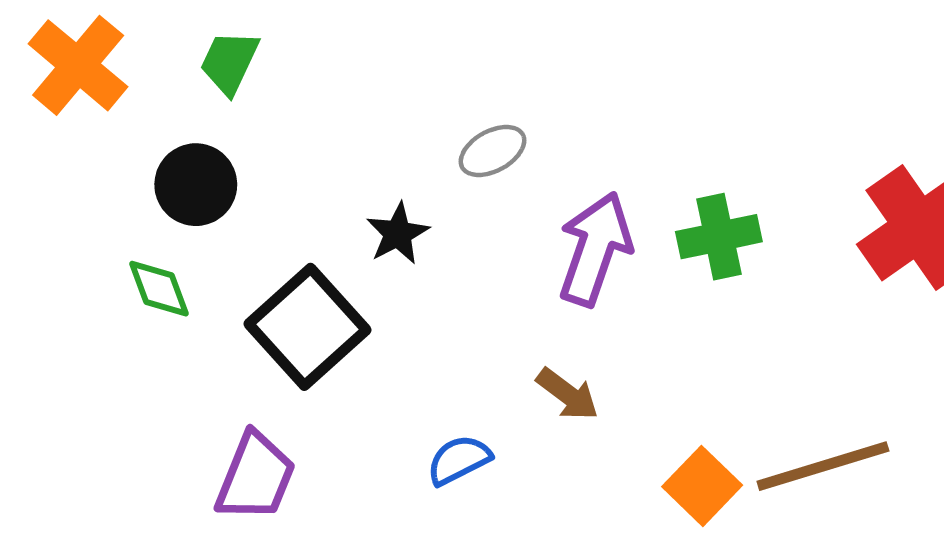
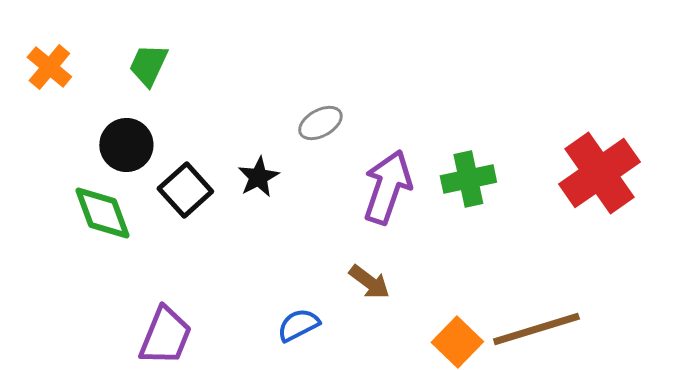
orange cross: (78, 65) -> (49, 67), size x0.7
green diamond: (159, 289) -> (102, 213), size x1.4
black square: (307, 327) -> (185, 190), moved, size x0.7

